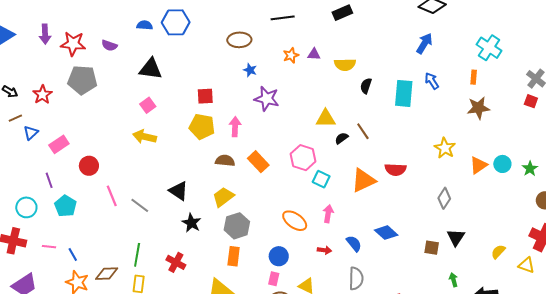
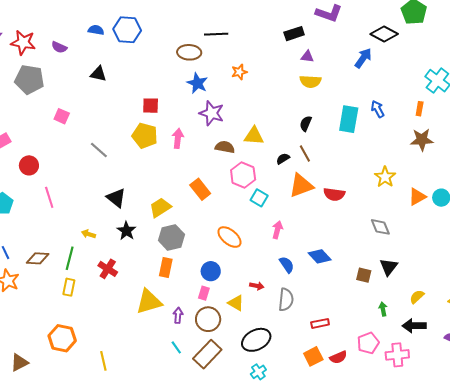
black line: (283, 18) -> (216, 34), moved
blue arrow: (424, 43) -> (363, 58), moved
purple triangle: (314, 54) -> (307, 56), moved
yellow semicircle: (345, 65) -> (310, 81), moved
black triangle: (151, 69) -> (98, 74), size x0.7
blue star: (250, 70) -> (197, 83), size x1.5
black semicircle: (366, 86) -> (306, 124), moved
pink square: (148, 105) -> (62, 116), moved, turned -35
yellow triangle: (326, 119) -> (254, 136), moved
yellow arrow: (145, 137) -> (88, 234), moved, size x0.6
brown semicircle: (225, 161) -> (225, 147), moved
orange rectangle: (258, 162) -> (200, 189), moved
orange triangle: (363, 180) -> (301, 186), moved
gray diamond: (444, 198) -> (380, 227), turned -60
gray line: (140, 205) -> (99, 150), moved
pink arrow: (328, 214) -> (277, 230), moved
red arrow: (324, 250) -> (257, 286), moved
yellow semicircle: (498, 252) -> (417, 297), moved
brown diamond: (107, 274) -> (38, 258), moved

